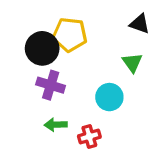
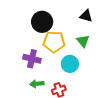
yellow pentagon: (70, 35) -> (54, 42), moved
black circle: (42, 48) -> (42, 22), moved

